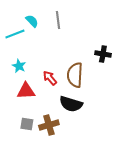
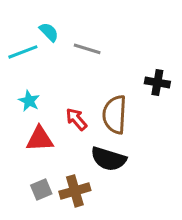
gray line: (58, 20) -> (87, 49), moved, turned -66
gray square: (27, 124) -> (41, 189), turned -32

